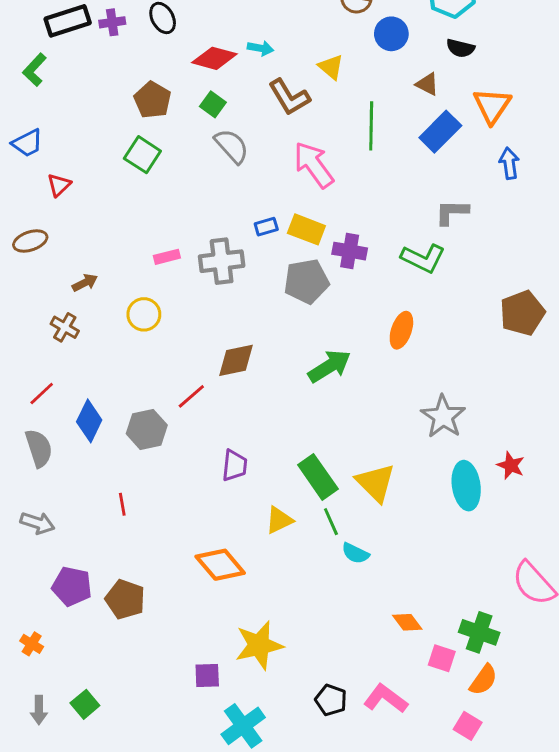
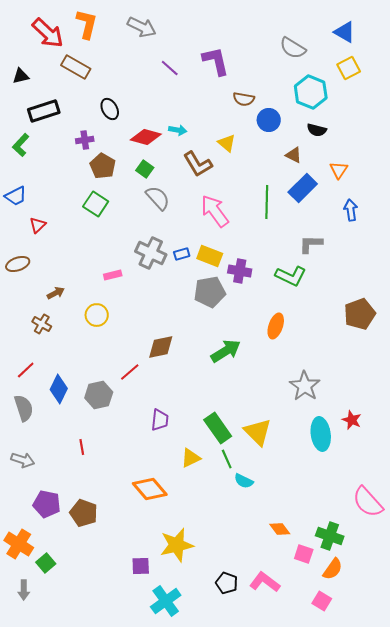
purple cross: (112, 22) -> (85, 140), moved
orange triangle: (492, 106) -> (339, 170), size x0.7
green line: (371, 126) -> (267, 202), moved
gray cross: (222, 261) -> (151, 253), moved, turned 32
orange cross: (32, 644) -> (19, 544), size x1.8
green square: (85, 704) -> (46, 563), moved

